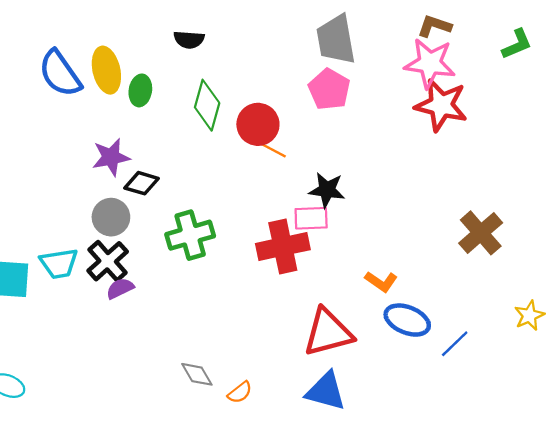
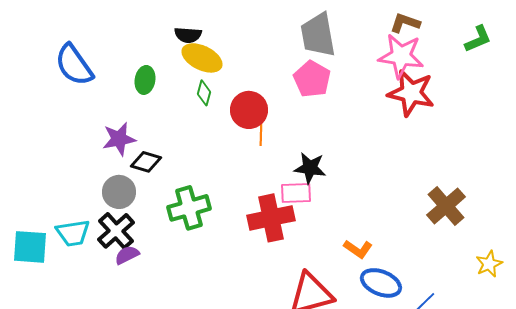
yellow ellipse: (106, 70) -> (202, 58), moved, turned -51
green diamond: (207, 105) -> (204, 93), size x0.6
orange line: (272, 149) -> (261, 132), turned 64
yellow star: (529, 315) -> (489, 264), moved

